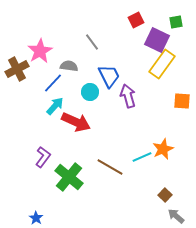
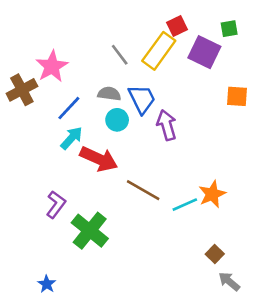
yellow rectangle: (162, 64) -> (159, 51), moved
gray semicircle: (69, 66) -> (109, 94), moved
orange square: (182, 101) -> (237, 96), moved
brown line: (110, 167) -> (143, 190), moved

